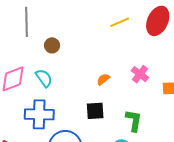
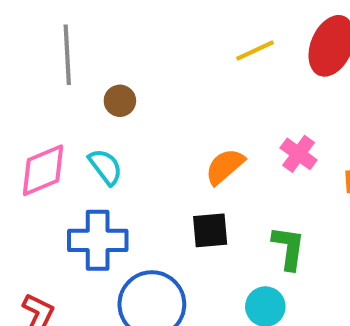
orange semicircle: (103, 79) -> (225, 166), size x1.5

